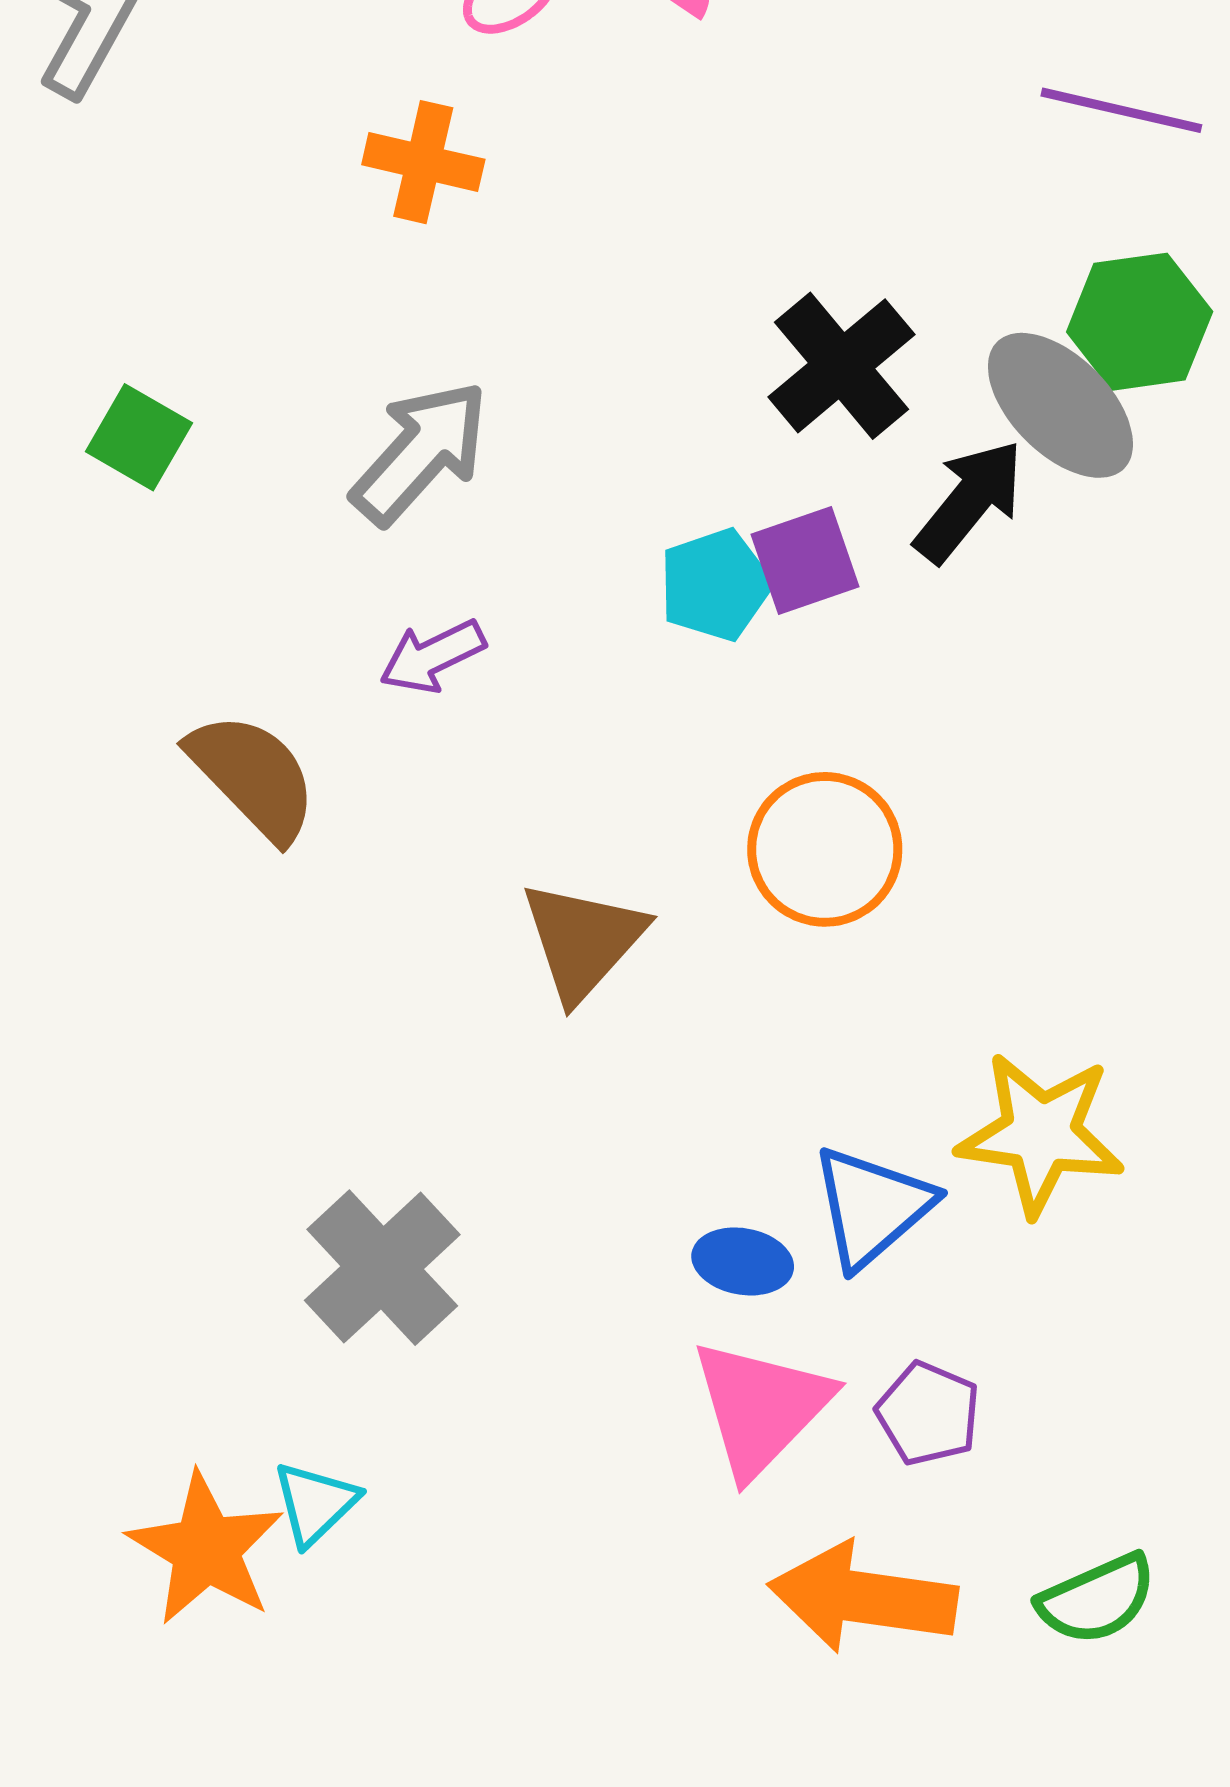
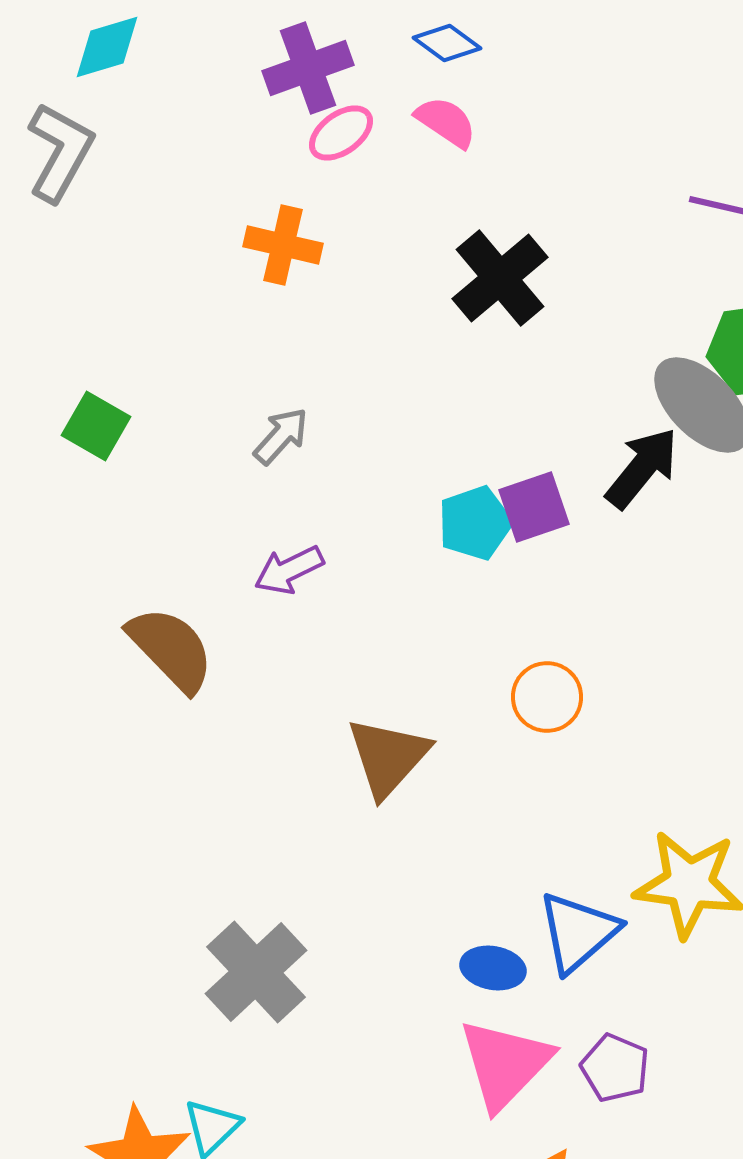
black cross: (841, 366) -> (500, 278), moved
gray arrow: (420, 452) -> (281, 436), size x0.6
orange circle: (825, 849) -> (547, 697), size x0.7

